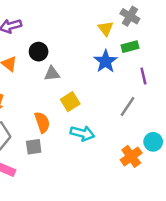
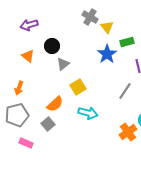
gray cross: (130, 16) -> (90, 17), moved
gray triangle: (52, 74) -> (63, 64), turned -32
orange semicircle: (42, 122) -> (55, 104), turned 66
gray square: (34, 147) -> (48, 124), turned -32

